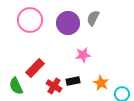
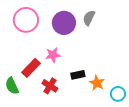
pink star: (83, 55) -> (53, 55), moved
black rectangle: (73, 81) -> (78, 75), moved

